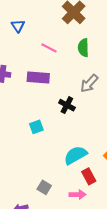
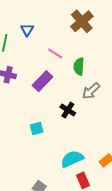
green semicircle: (83, 48) -> (79, 66), moved
purple rectangle: (38, 78) -> (42, 81), turned -55

